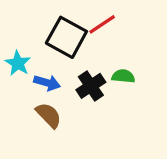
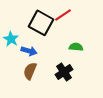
black cross: (91, 86) -> (64, 72), moved
brown semicircle: (49, 115) -> (30, 71), turned -114

